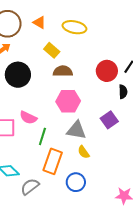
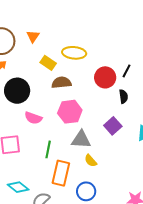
orange triangle: (39, 22) -> (33, 36), turned 40
yellow ellipse: (74, 27) -> (74, 53), moved
pink semicircle: (28, 118) -> (33, 118), moved

